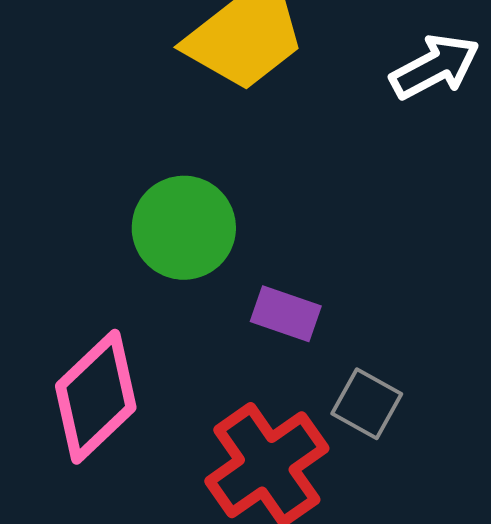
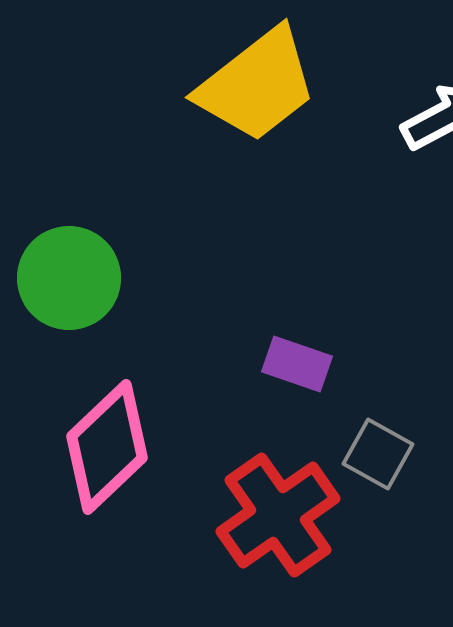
green circle: (184, 228) -> (69, 278), moved

